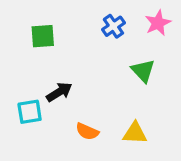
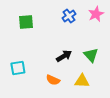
green triangle: (143, 71) -> (91, 55), moved
black arrow: (59, 92) -> (64, 56), moved

